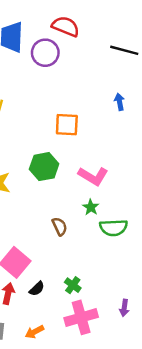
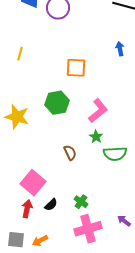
pink L-shape: (93, 176) -> (98, 111), turned -70
purple arrow: (124, 308) -> (124, 221), turned 120
orange arrow: (34, 332) -> (40, 241), moved

